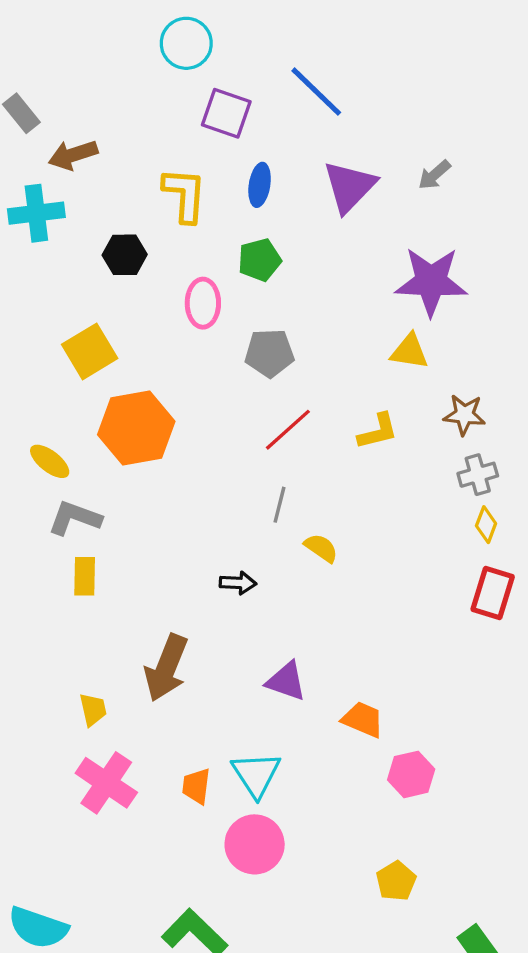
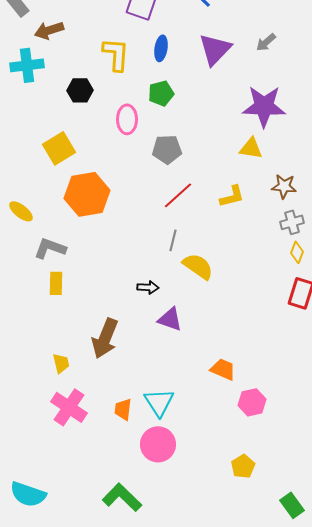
yellow ellipse: (50, 461) -> (21, 211), moved
yellow semicircle: (321, 548) -> (198, 266), size x1.5
purple triangle: (286, 681) -> (170, 319), moved

